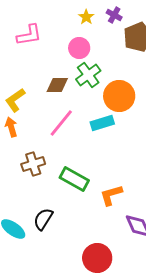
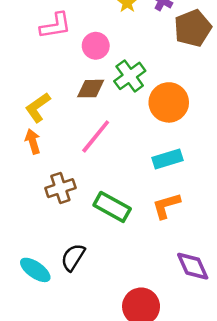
pink circle: (79, 48) -> (96, 46), moved
cyan rectangle: (102, 123) -> (167, 159), moved
orange L-shape: (111, 195) -> (166, 206), moved

